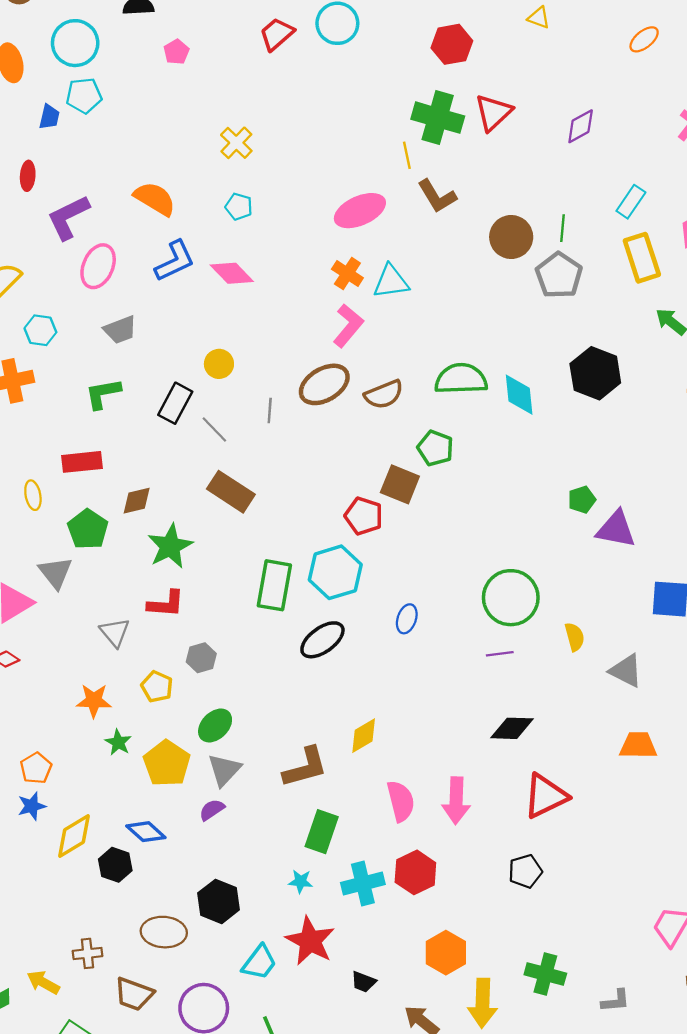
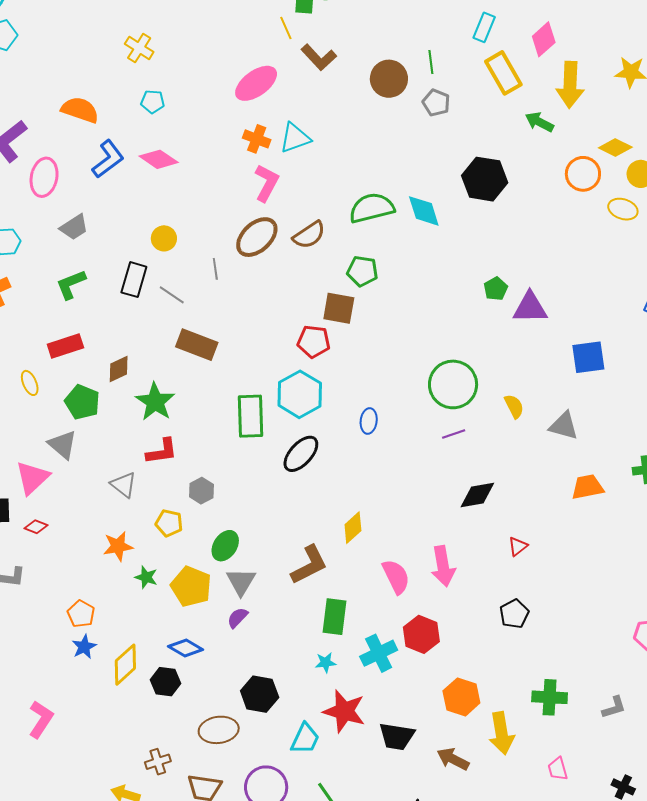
gray pentagon: (559, 275) -> (436, 103), size x0.7
red triangle: (545, 796) -> (518, 546), size x0.5
black trapezoid: (363, 982) -> (397, 736), size x1.6

